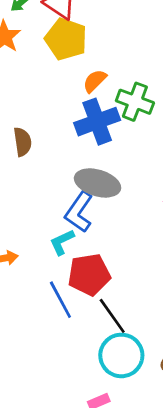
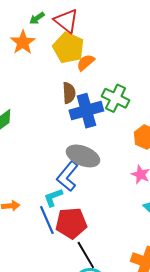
orange semicircle: (95, 81) -> (86, 62), moved
brown semicircle: (23, 142) -> (69, 93), moved
blue line: (60, 300) -> (47, 220), moved

